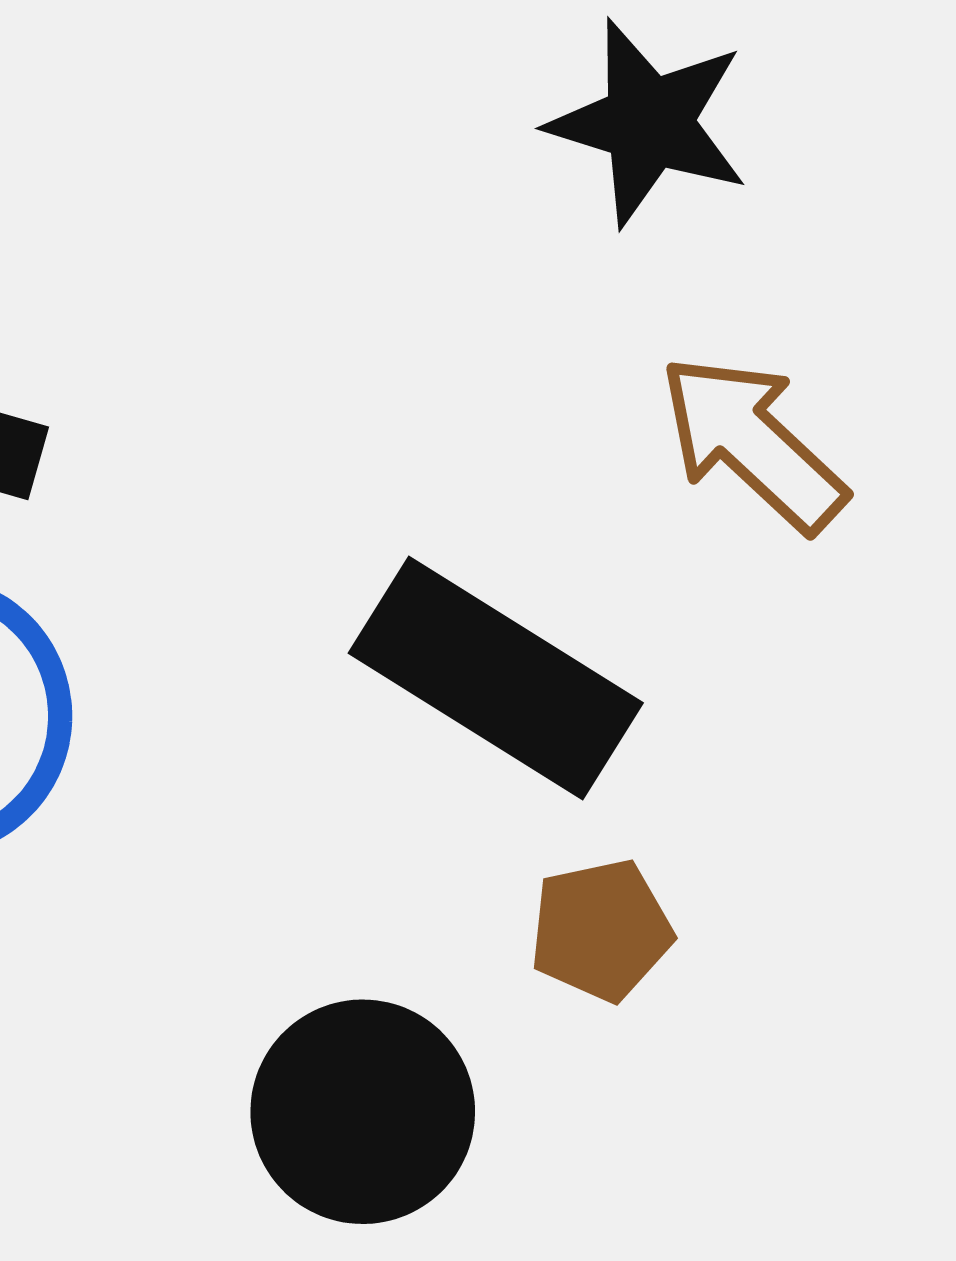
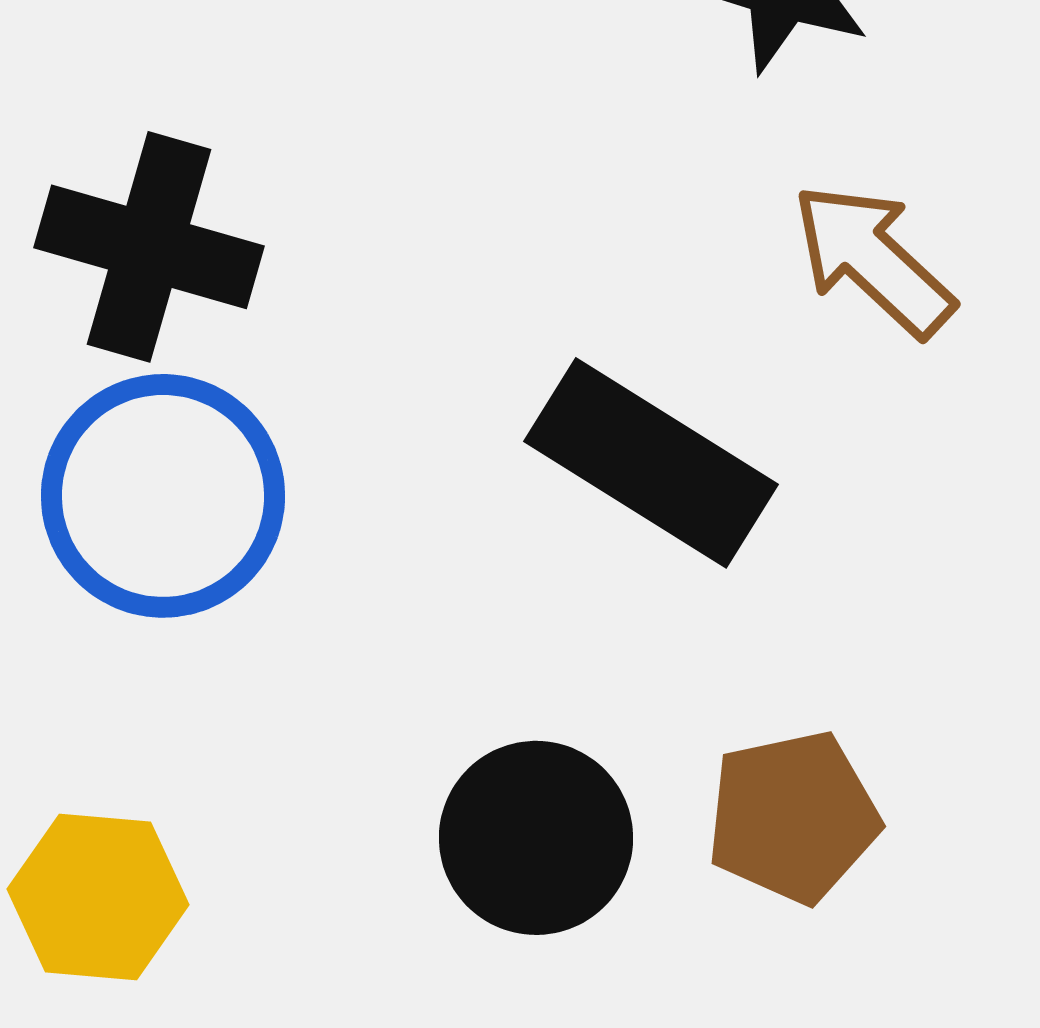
brown pentagon: (601, 930) -> (793, 817), moved, size x1.4

